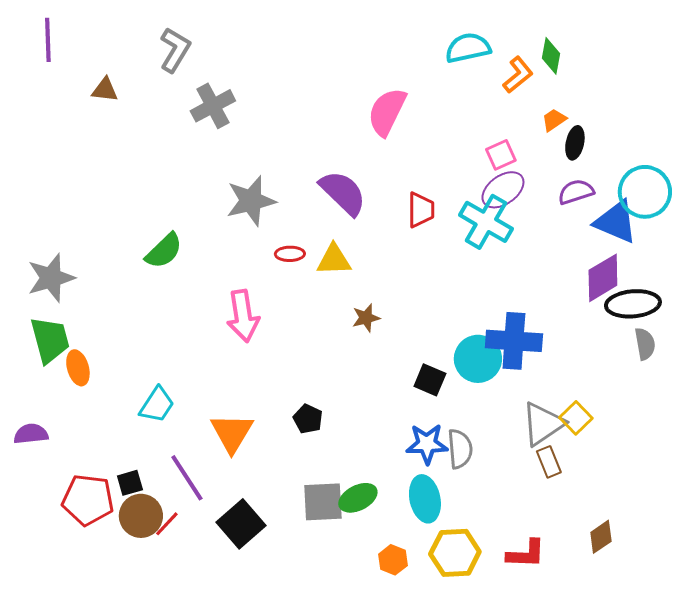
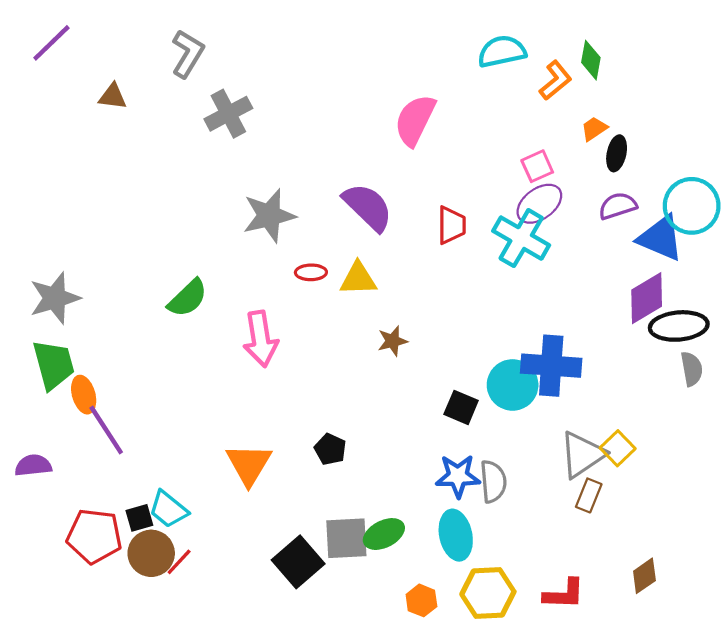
purple line: (48, 40) -> (51, 43), turned 48
green semicircle: (164, 251) -> (188, 298), moved
cyan trapezoid: (157, 405) -> (168, 509), moved, turned 96
brown rectangle: (549, 462) -> (589, 495), turned 44
purple line: (187, 478) -> (106, 430), moved
black square: (241, 524) -> (298, 562), moved

